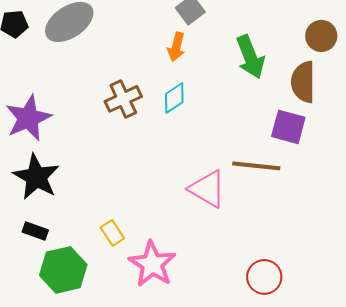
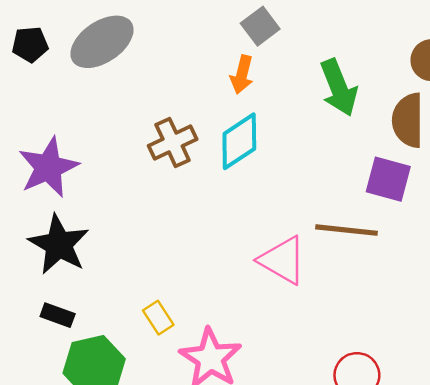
cyan diamond: (174, 98) -> (239, 141), size x1.4

